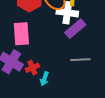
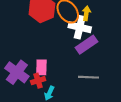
pink rectangle: (21, 34) -> (41, 67), moved, size x0.7

